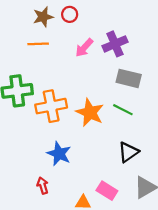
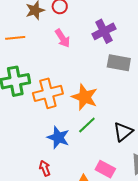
orange line: (38, 44) -> (15, 38), moved
pink arrow: (84, 48) -> (63, 38), moved, turned -72
green line: (123, 110) -> (87, 125), moved, turned -66

